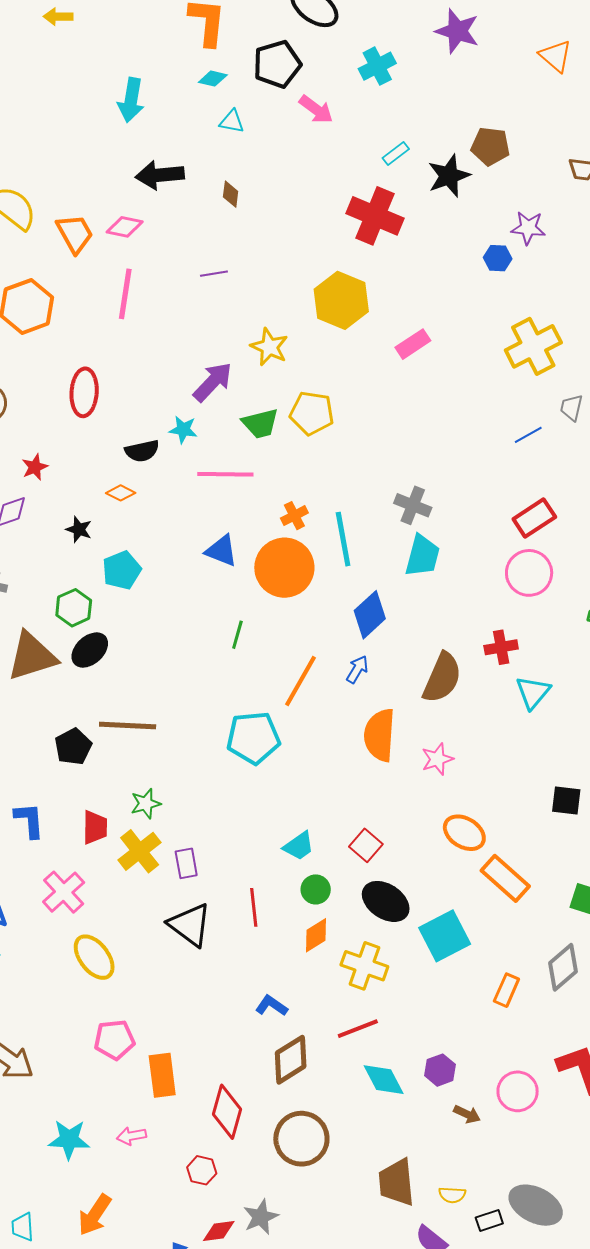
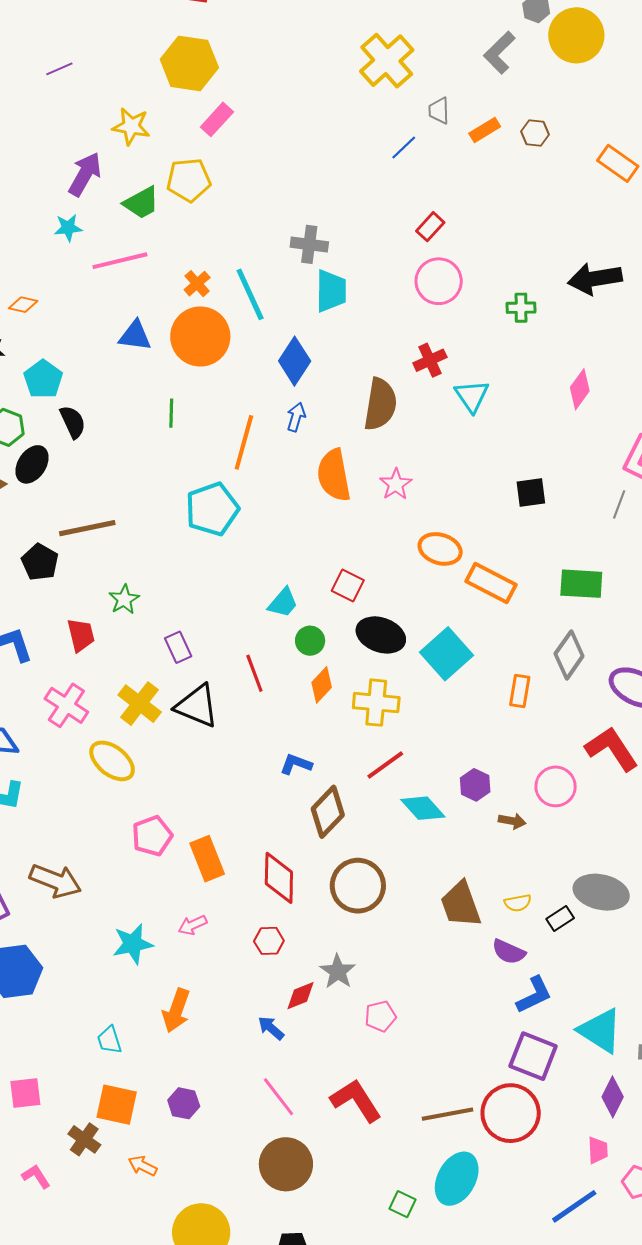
pink rectangle: (413, 344) -> (217, 119), moved
black semicircle: (142, 451) -> (73, 422), moved, turned -88
red rectangle: (534, 518) -> (430, 227), size x0.7
yellow cross: (140, 851) -> (140, 704), moved

